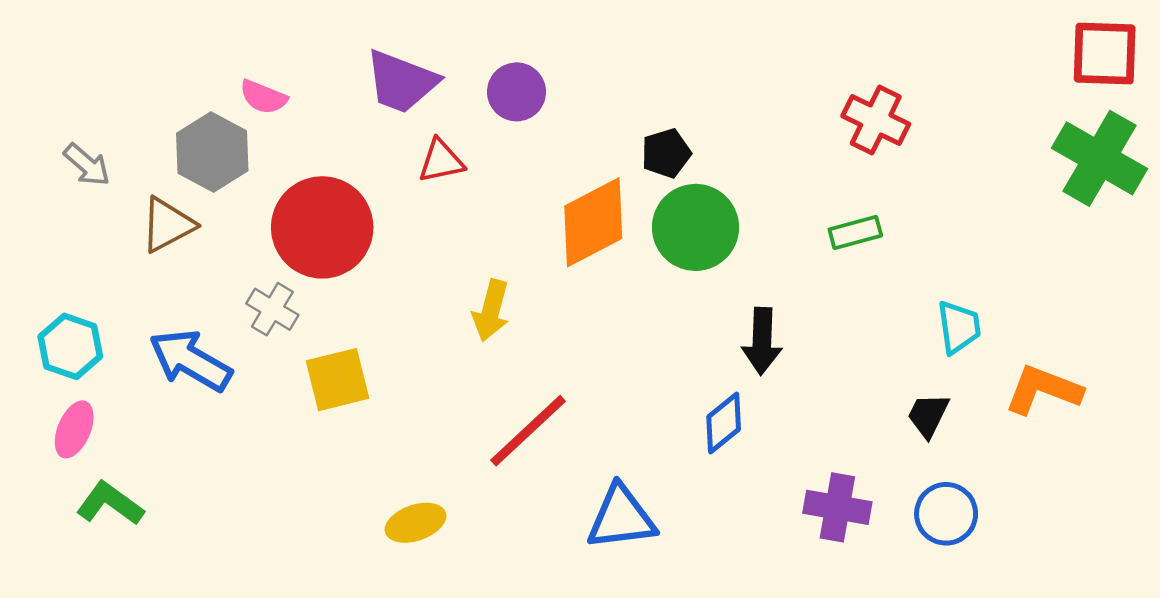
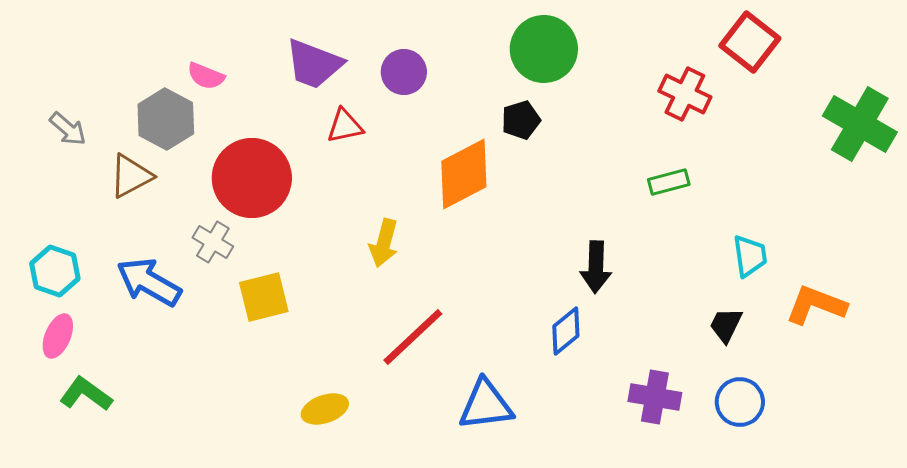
red square: (1105, 54) -> (750, 42), moved, turned 36
green circle: (695, 227) -> (544, 49), moved

